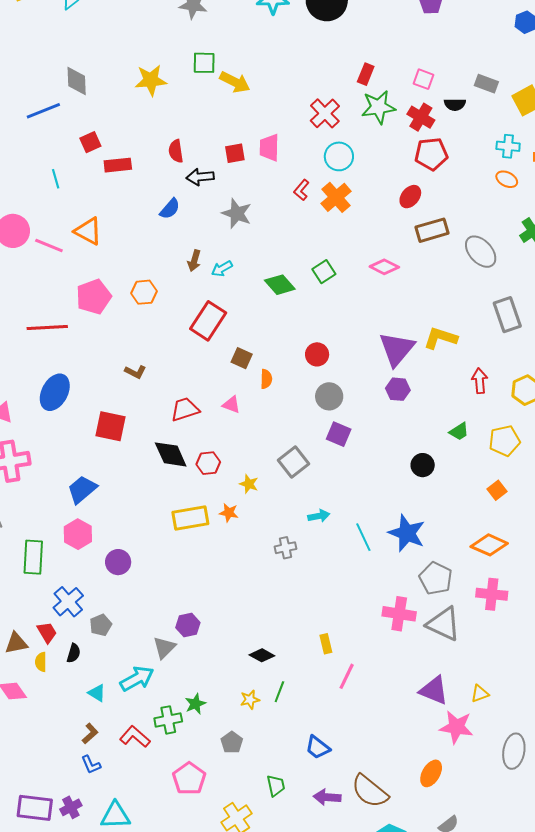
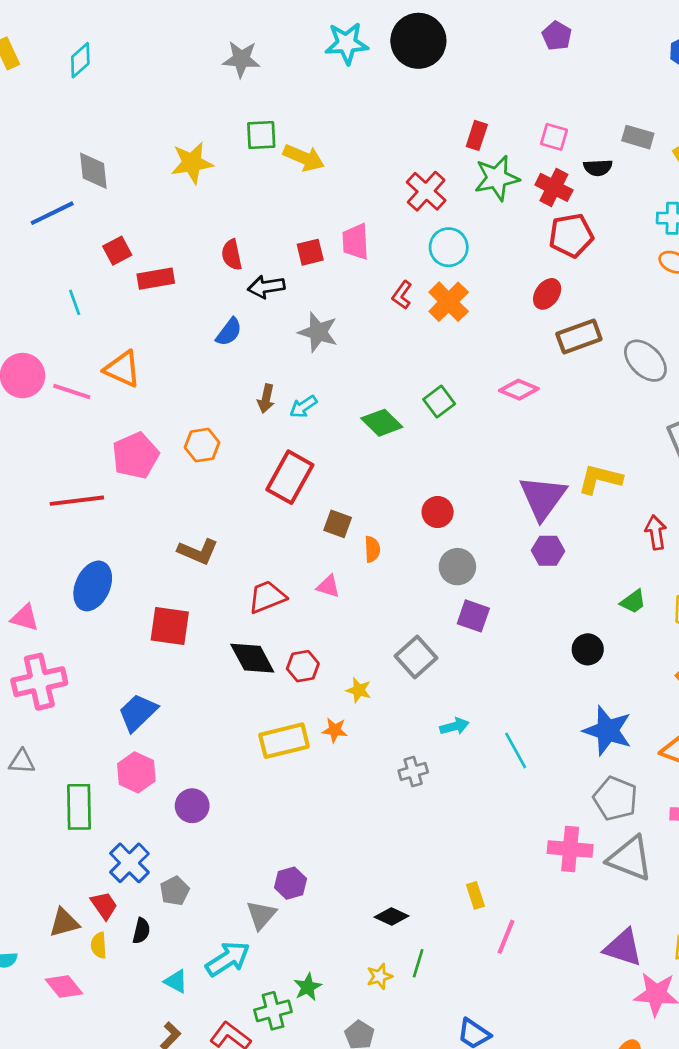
brown L-shape: (135, 372) -> (198, 552), size x1.4
blue star: (407, 533) -> (608, 731), moved

